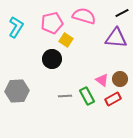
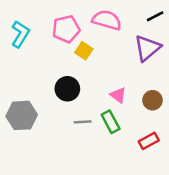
purple triangle: (116, 38) -> (147, 48), turned -45
black circle: (52, 59) -> (67, 89), moved
pink triangle: (102, 80) -> (118, 95), moved
red rectangle: (113, 99) -> (149, 141), moved

